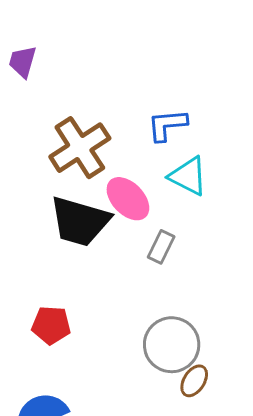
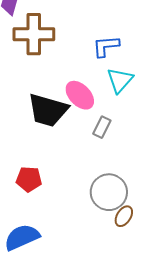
brown cross: (80, 148) -> (34, 34), moved, turned 33
cyan triangle: (188, 176) -> (120, 80), turned 44

